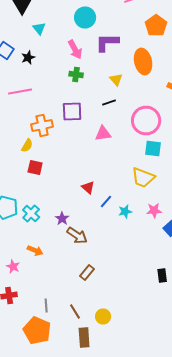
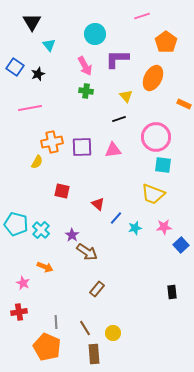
orange ellipse: (143, 62) -> (153, 78), turned 40
purple square: (72, 112) -> (82, 147), moved
red square: (35, 168) -> (62, 191), moved

